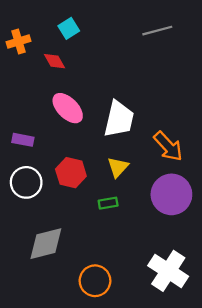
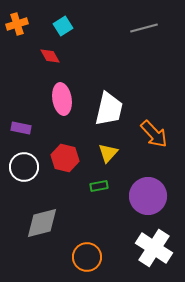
orange cross: (19, 41) -> (17, 24), moved
pink ellipse: (68, 108) -> (62, 99), turned 36
purple circle: (171, 194) -> (148, 196), moved

